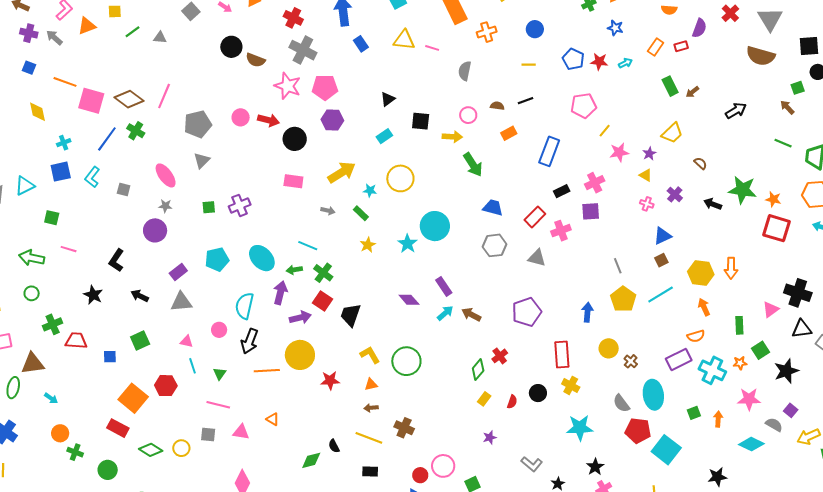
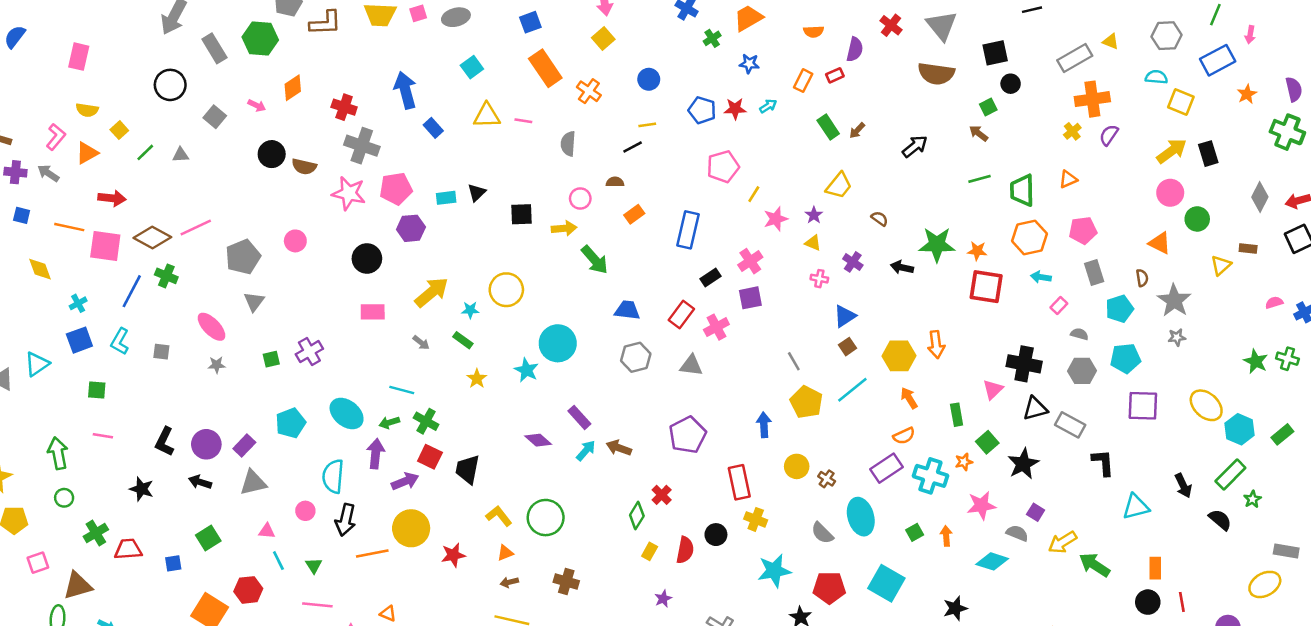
yellow square: (115, 11) -> (119, 130), turned -32
orange cross: (487, 32) -> (589, 91), turned -30
pink line: (164, 96) -> (196, 228), turned 50
black line: (526, 101) -> (633, 147), moved
red arrow: (268, 120) -> (112, 198), moved
cyan rectangle: (384, 136) -> (446, 198), moved, turned 35
green line: (783, 143) -> (980, 179), turned -30
gray arrow: (328, 211) -> (421, 343), turned 32
green square: (52, 218) -> (97, 390), moved
purple circle: (155, 230) -> (206, 444), moved
green arrow: (32, 258) -> (58, 453), turned 75
red semicircle: (512, 402) -> (685, 550), size x1.5
brown cross: (404, 428) -> (566, 582), moved
red pentagon: (638, 431) -> (829, 588), moved

